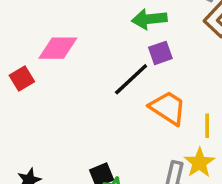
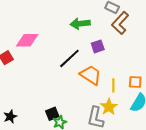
purple square: (160, 53) -> (98, 46), moved

